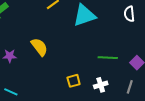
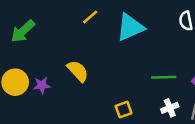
white cross: (101, 85) -> (170, 108), moved

